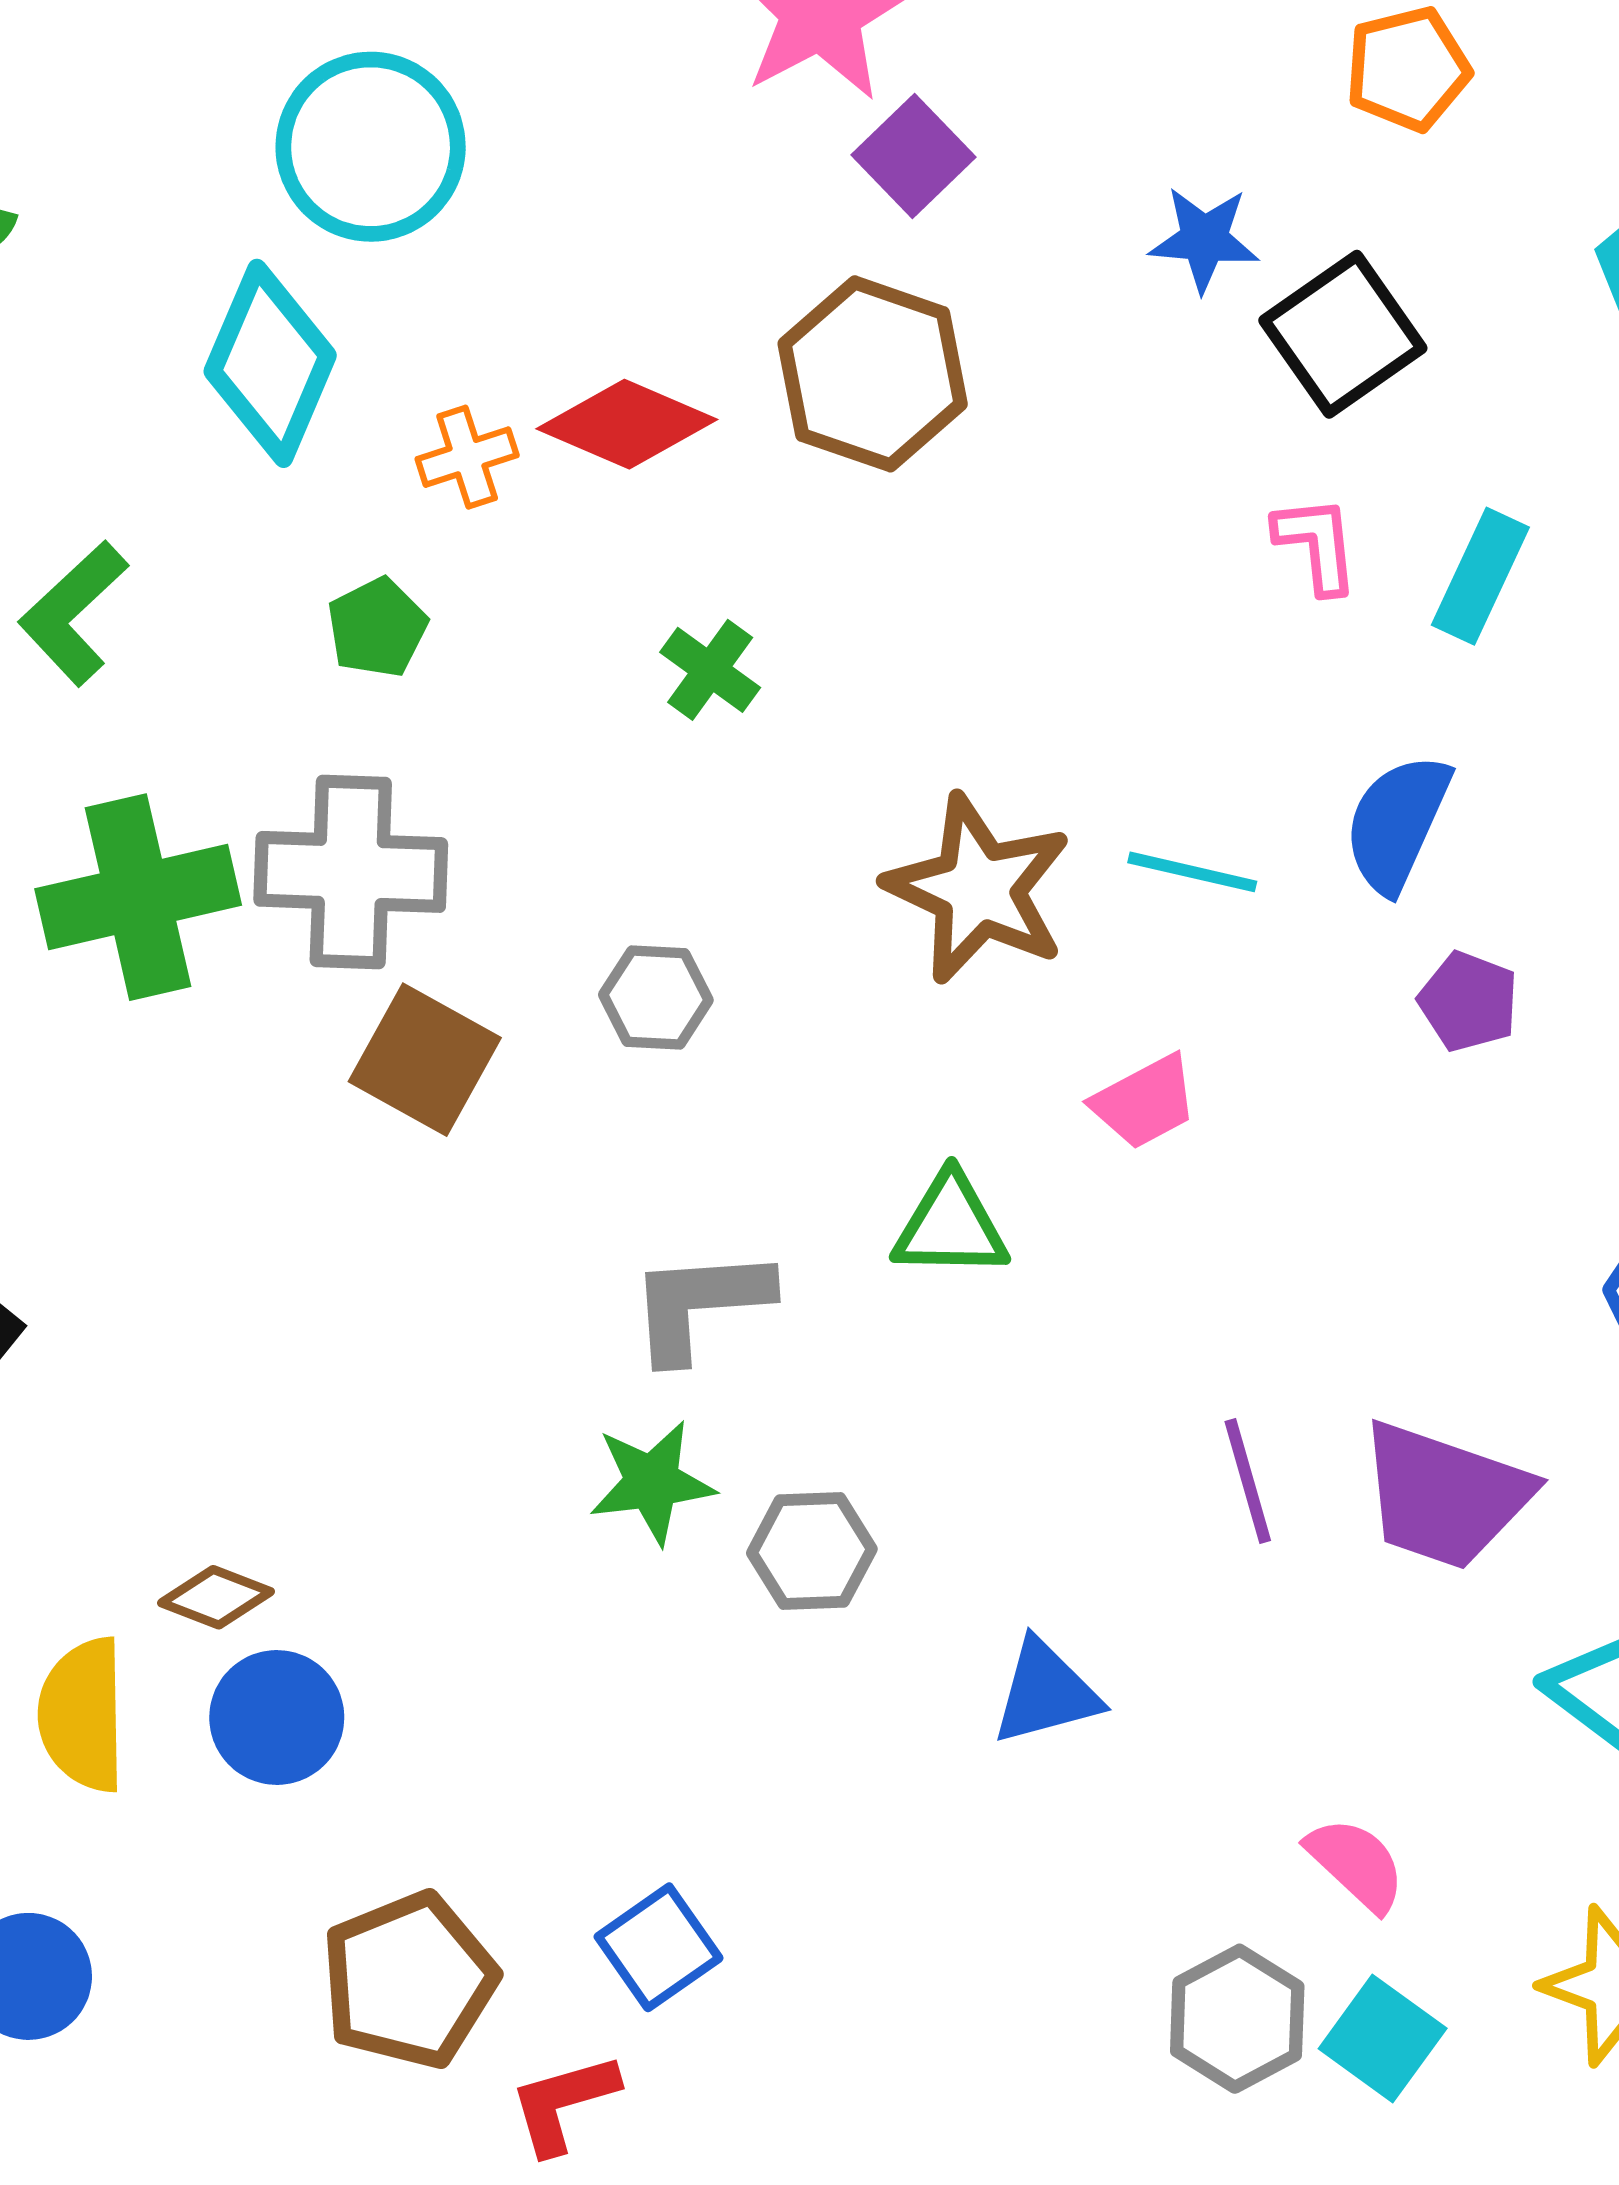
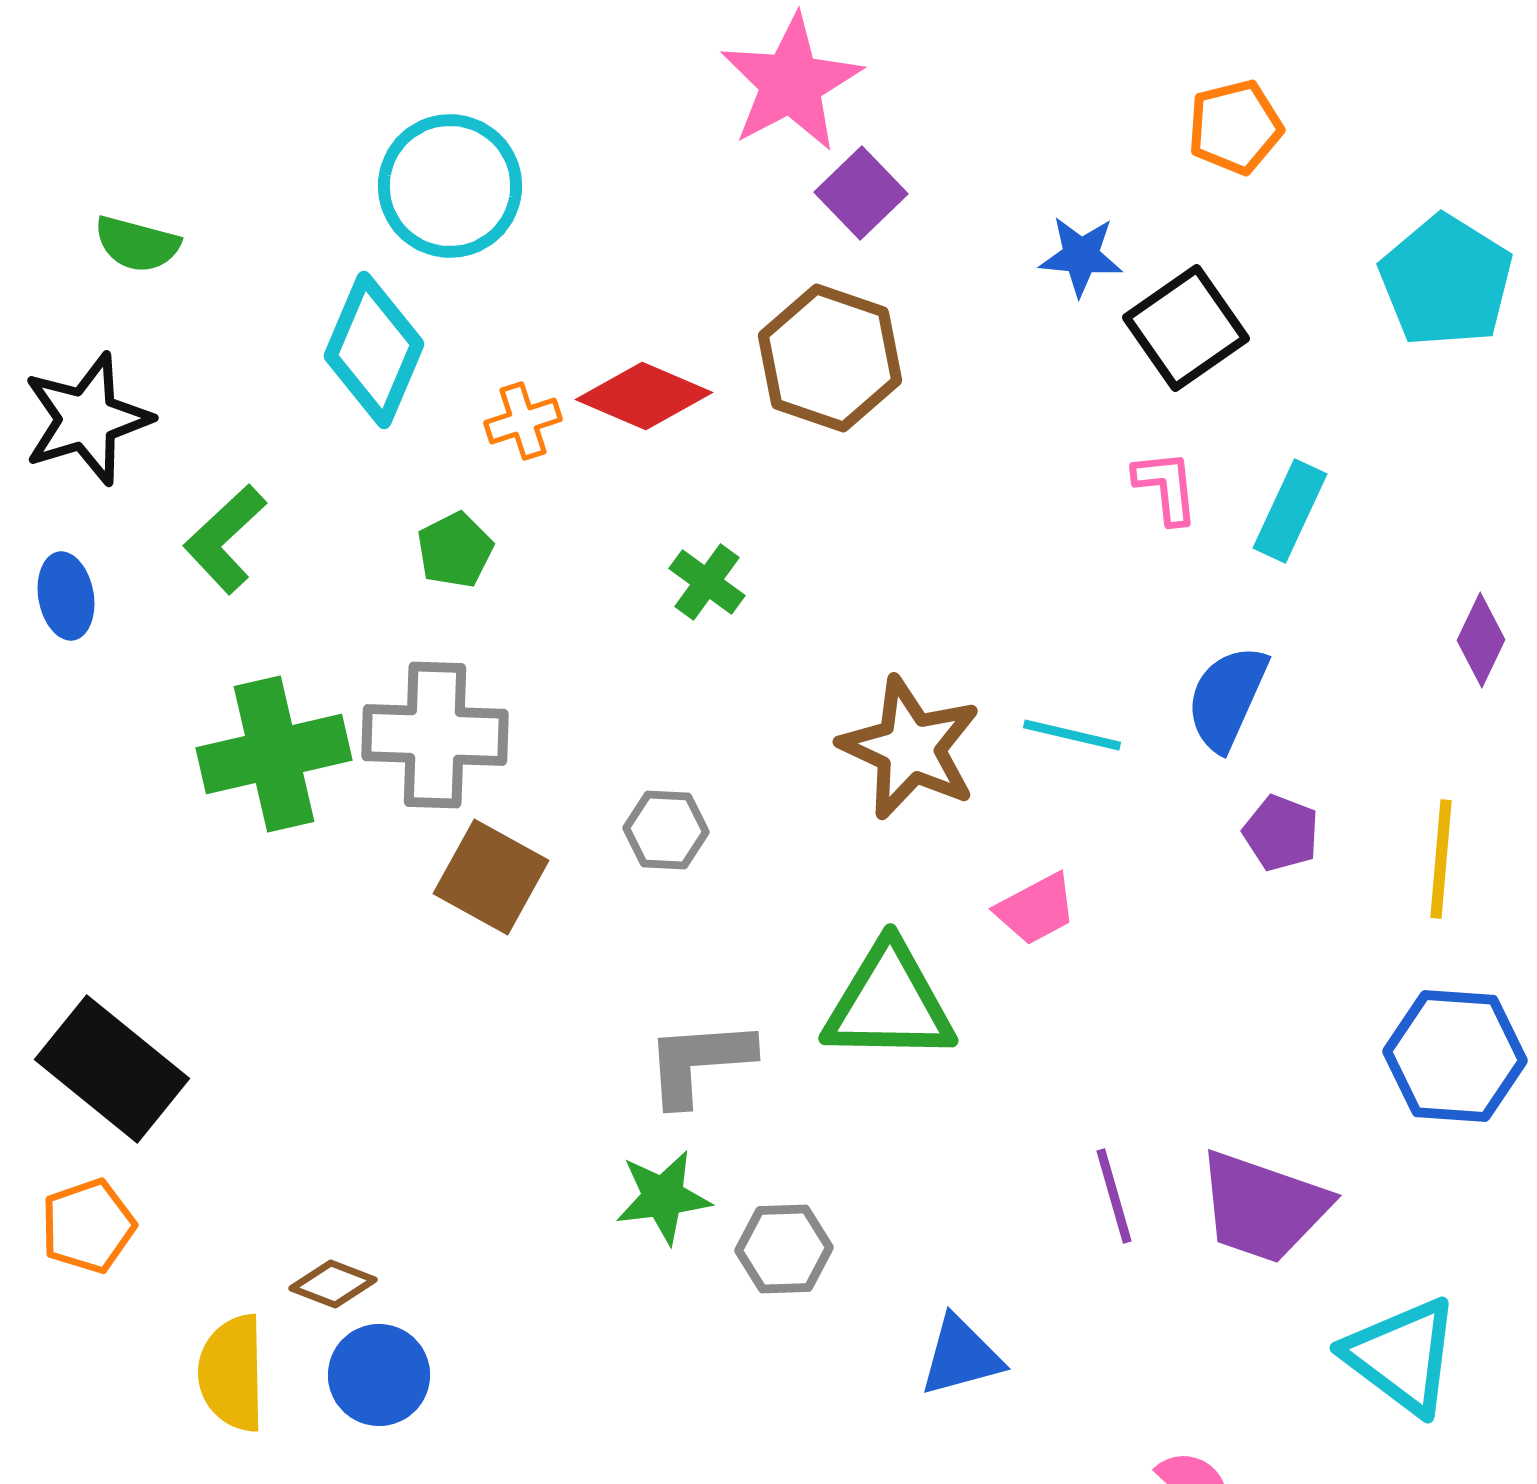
green triangle: (951, 1226) -> (889, 1003), size x1.5

